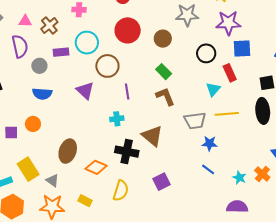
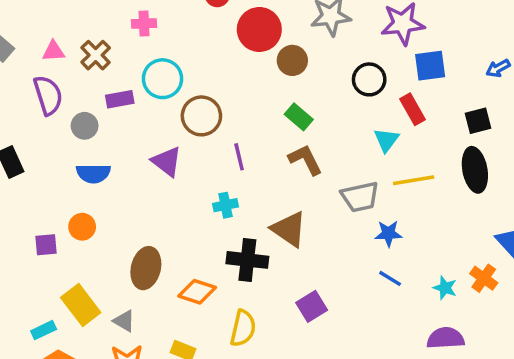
red circle: (128, 30) -> (259, 29), moved

